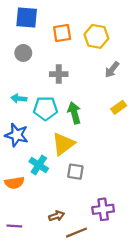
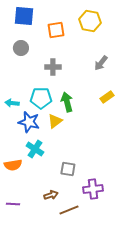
yellow hexagon: (96, 36) -> (90, 21), moved
cyan arrow: (19, 98) -> (12, 103), moved
blue star: (17, 135) -> (29, 122), moved
yellow triangle: (63, 144) -> (55, 121), moved, size x0.7
gray square: (75, 172) -> (68, 169), moved

